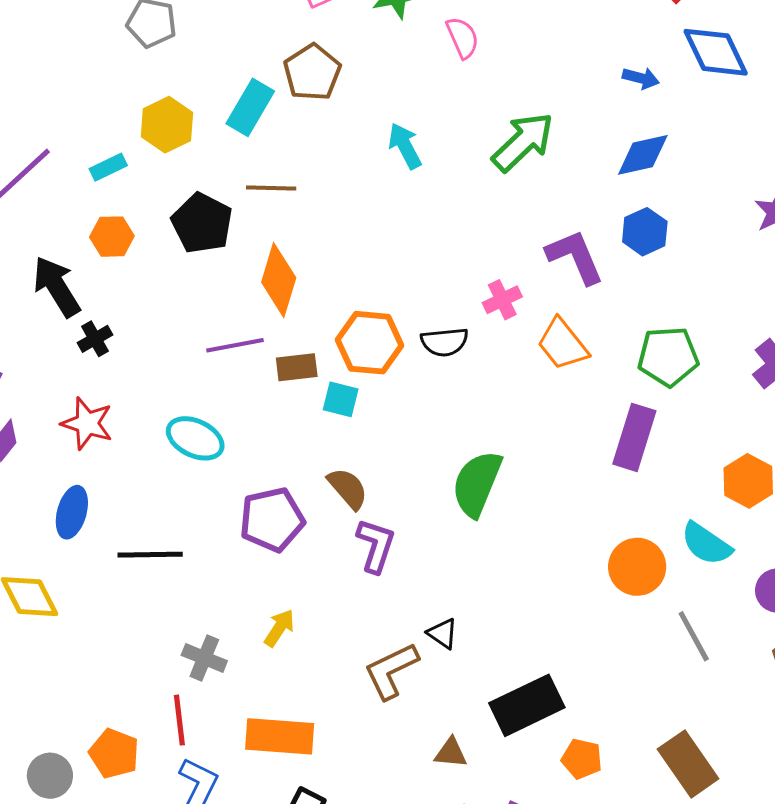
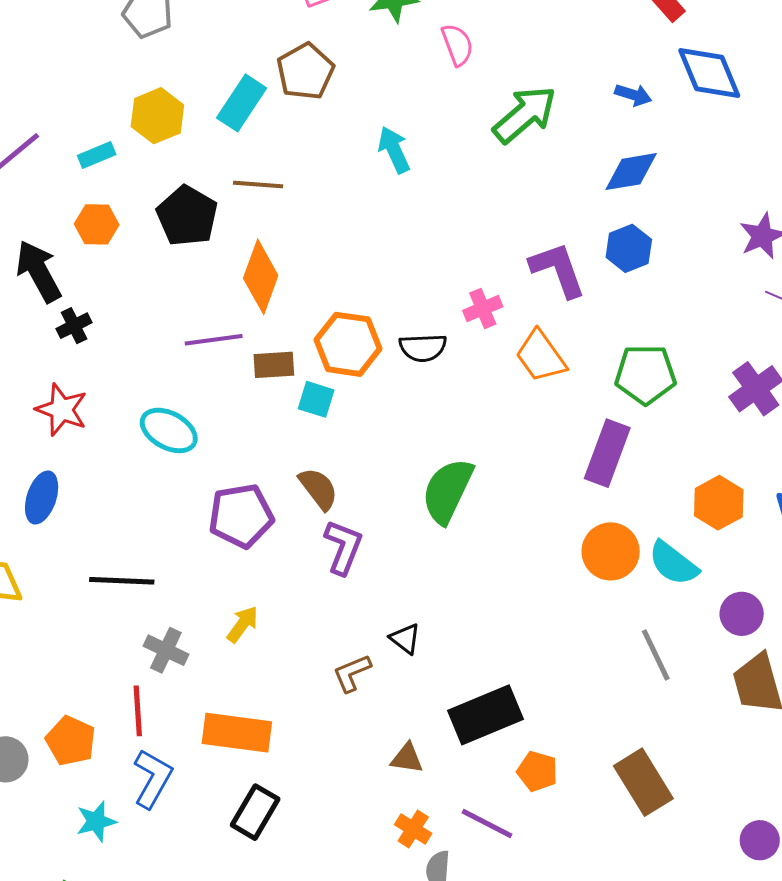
green arrow: (523, 142) -> (525, 114), moved
black line: (150, 555) -> (122, 581), moved
orange circle: (637, 567) -> (611, 551), moved
brown L-shape: (391, 671) -> (352, 673), size x0.7

